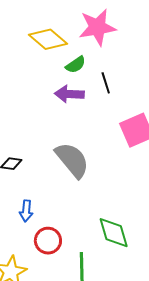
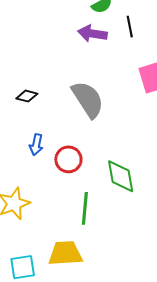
red circle: (48, 241) -> (68, 159), moved

